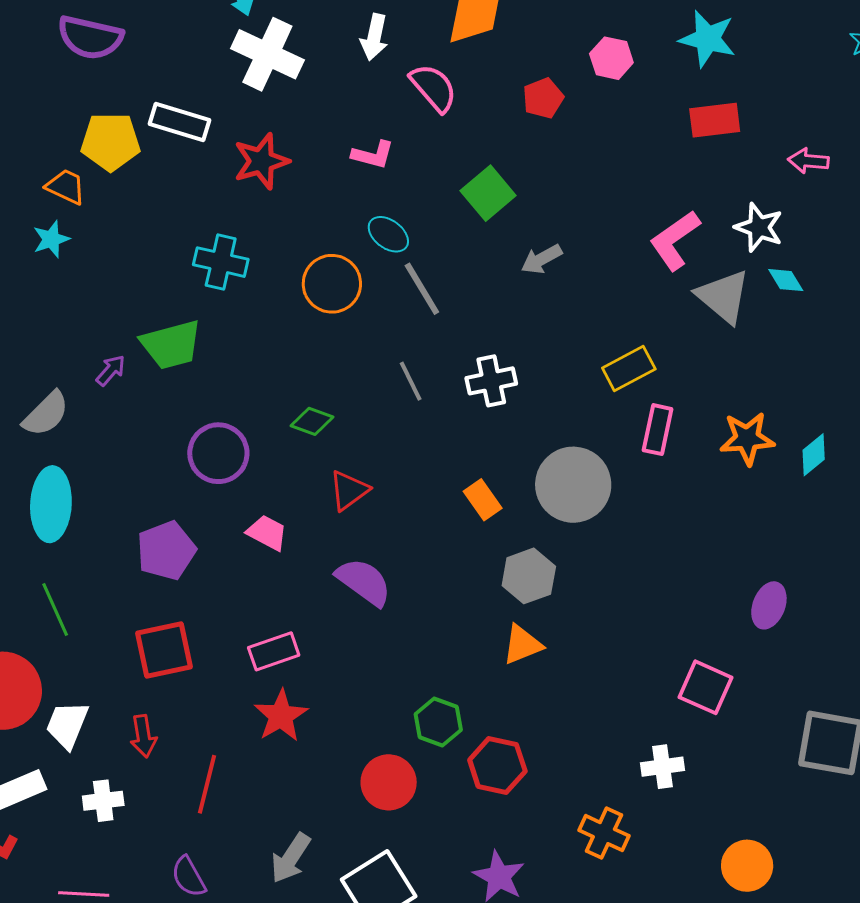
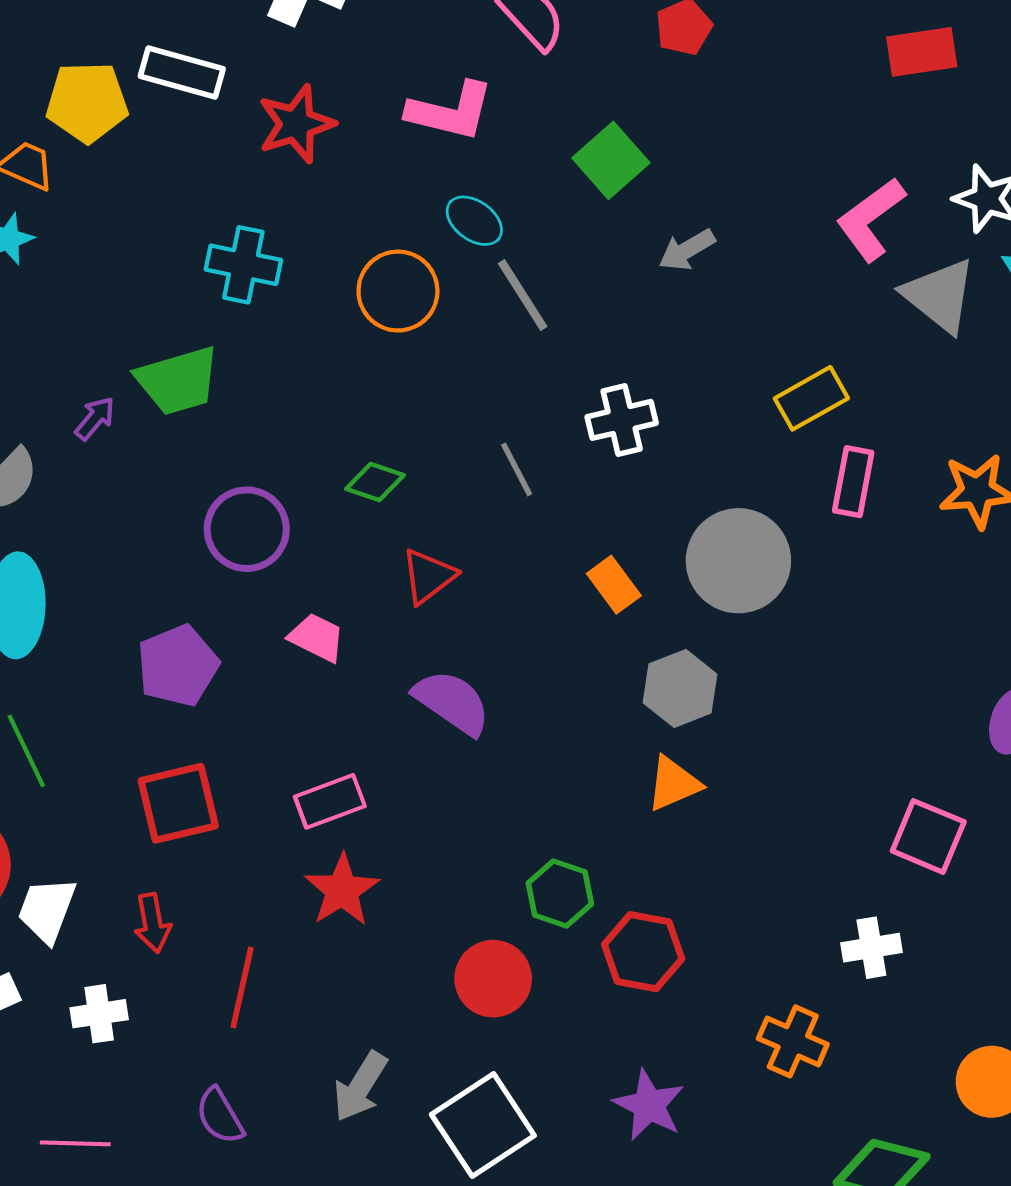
pink L-shape: (373, 155) -> (450, 111), size x1.5
gray line: (411, 381) -> (517, 469), moved

